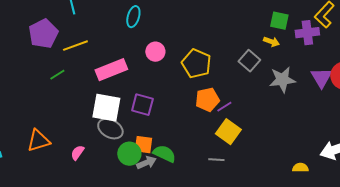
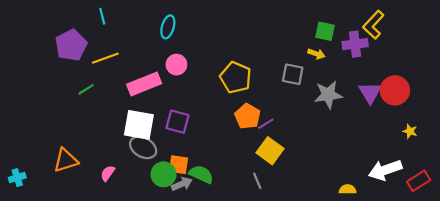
pink circle: (155, 52) -> (176, 65), moved
gray square: (249, 61) -> (293, 74), turned -30
orange pentagon: (207, 100) -> (247, 116), turned -30
gray line: (216, 160) -> (257, 181), turned 63

